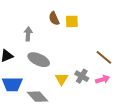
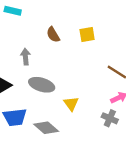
yellow square: (72, 21) -> (87, 34), moved
gray cross: (82, 76) -> (110, 118), moved

